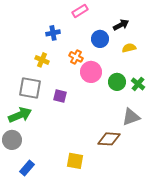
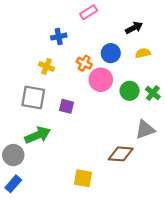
blue circle: (100, 39) -> (111, 53), moved
green arrow: (20, 115) -> (38, 135), moved
blue rectangle: (27, 168) -> (13, 184), moved

